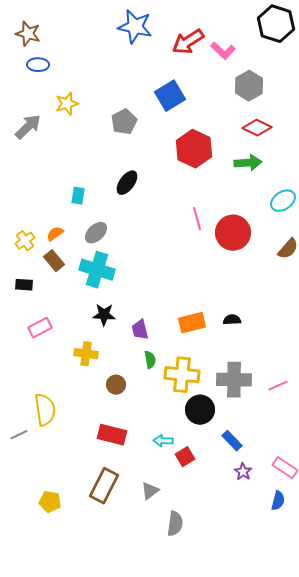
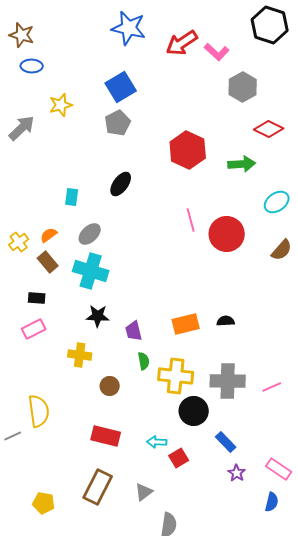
blue square: (170, 96) -> (121, 87), moved
red diamond: (257, 128) -> (269, 129), moved
black rectangle: (24, 285) -> (37, 298), moved

